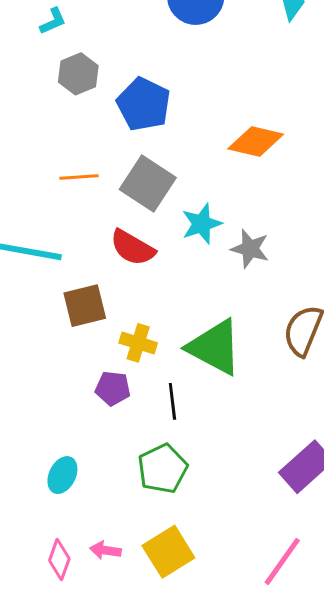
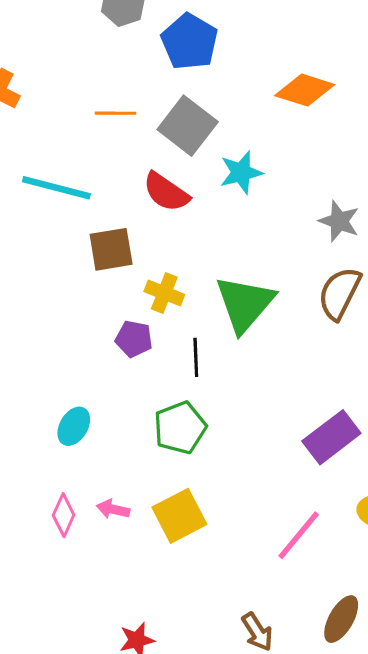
gray star: (250, 249) -> (339, 221), moved
green triangle: (215, 347) -> (245, 304), turned 38

